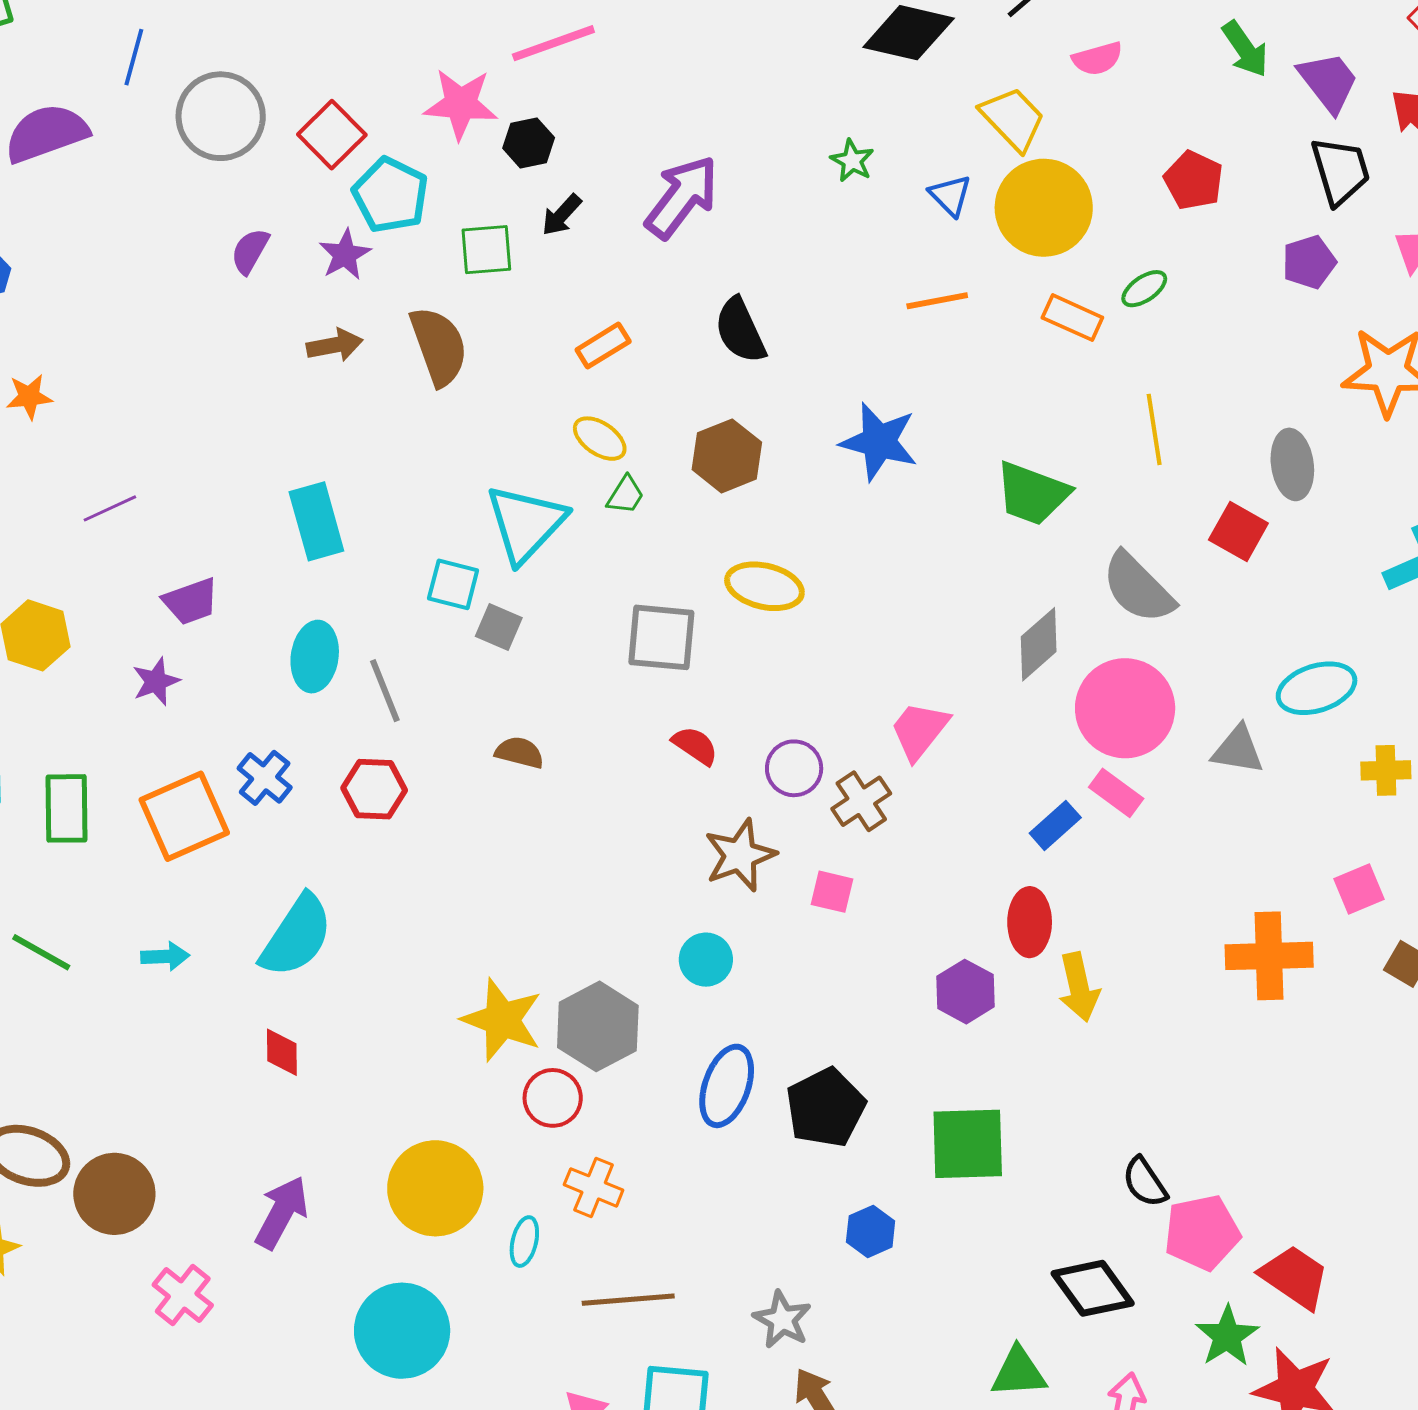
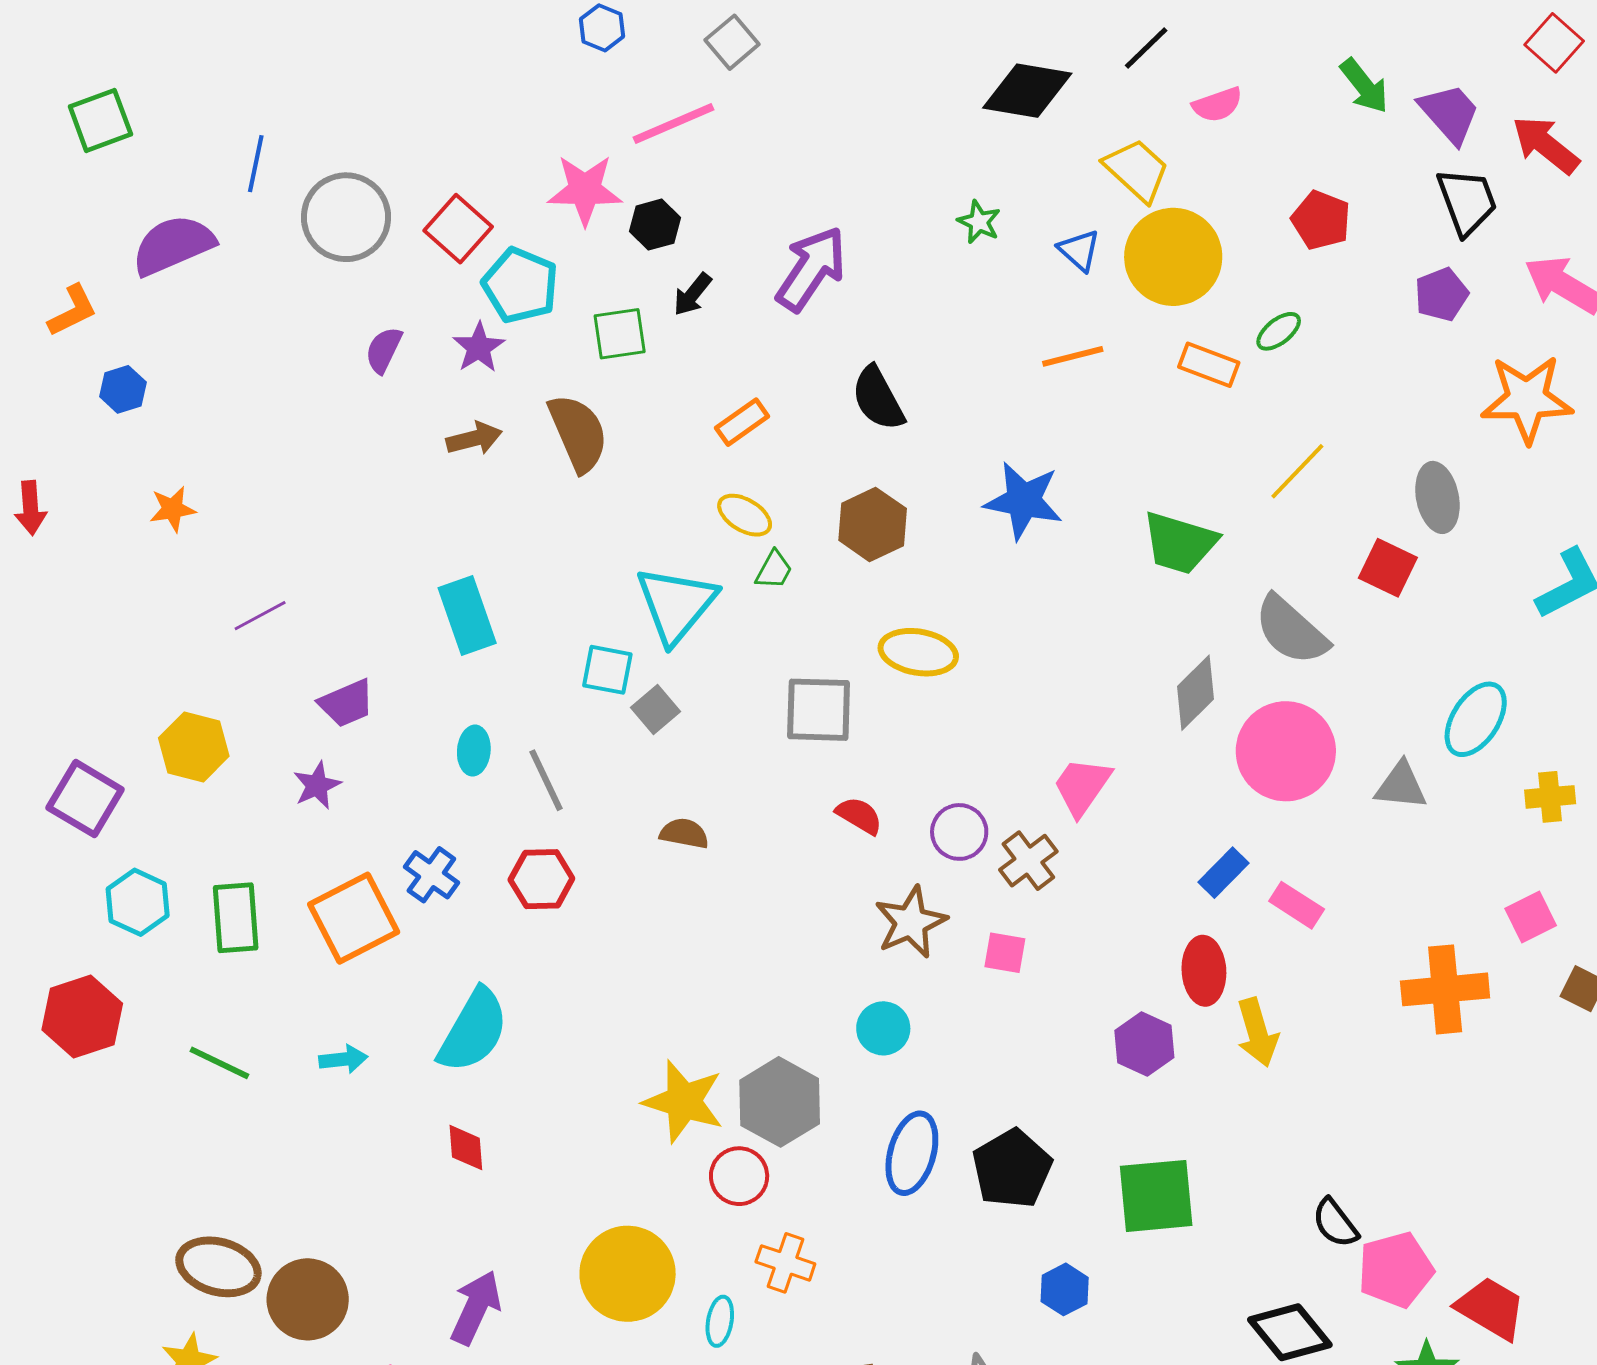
yellow line: (1154, 429) -> (1297, 471), turned 56
gray square: (499, 627) -> (656, 710), turned 30
cyan ellipse: (315, 657) -> (474, 751), size x0.7
cyan ellipse: (1317, 688) -> (1476, 719), turned -36
pink rectangle: (1116, 793) -> (1297, 905), moved

